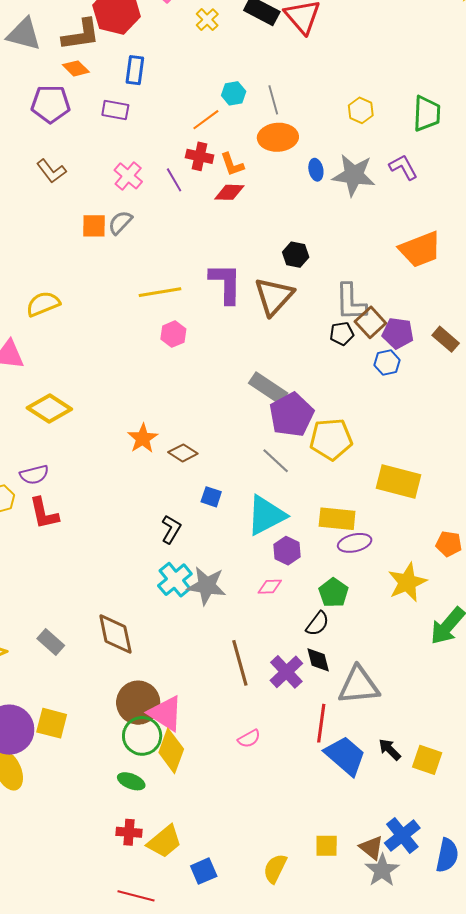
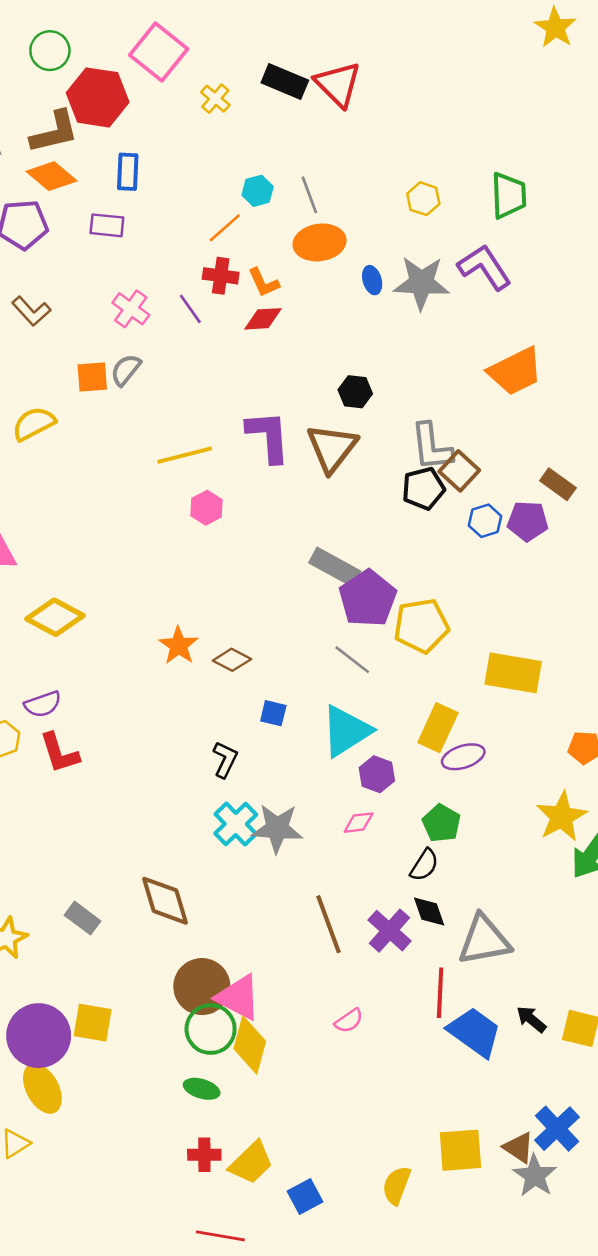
orange diamond: (76, 68) -> (51, 176), size x1.4
purple L-shape: (403, 167) -> (484, 267), size x1.4
yellow semicircle: (43, 304) -> (34, 424), moved
purple pentagon: (398, 333) -> (528, 521), moved
black pentagon: (342, 334) -> (423, 489), size x1.4
yellow rectangle: (337, 519) -> (438, 728), turned -66
yellow star: (407, 582) -> (562, 817), moved
yellow square: (327, 846) -> (460, 1150), size x1.5

